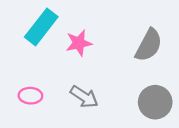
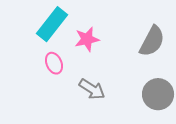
pink ellipse: (30, 96) -> (54, 63), moved, turned 65

